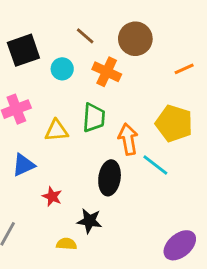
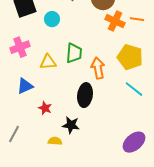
orange line: (184, 69) -> (137, 19), turned 32
orange cross: (107, 72) -> (115, 21), moved
cyan line: (155, 165) -> (134, 89), moved

